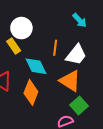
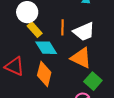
yellow rectangle: (14, 46) -> (35, 30), moved
white trapezoid: (76, 55) -> (84, 32), turned 35

